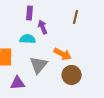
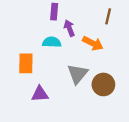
orange arrow: (63, 54) -> (93, 43), moved
gray triangle: (39, 65) -> (78, 74), moved

